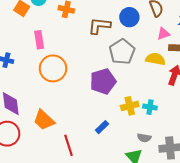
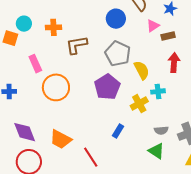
brown L-shape: (99, 26) -> (77, 45), moved
yellow semicircle: (155, 59) -> (142, 70), moved, turned 66
cyan cross: (150, 107) -> (158, 91), moved

